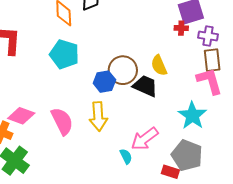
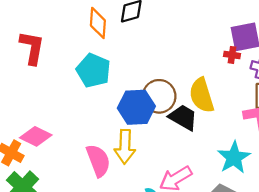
yellow semicircle: (159, 65) -> (202, 95), size x1.4
blue hexagon: (104, 82) -> (136, 107), size x1.4
pink semicircle: (62, 121) -> (98, 161), moved

